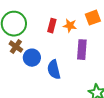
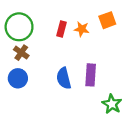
purple rectangle: (82, 50) -> (91, 75), moved
blue circle: (32, 58) -> (18, 78), moved

